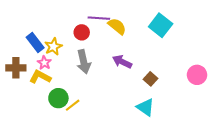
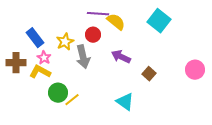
red circle: (82, 32) -> (93, 35), moved
yellow star: (53, 47) -> (65, 42), moved
cyan triangle: (145, 107) -> (125, 102), moved

